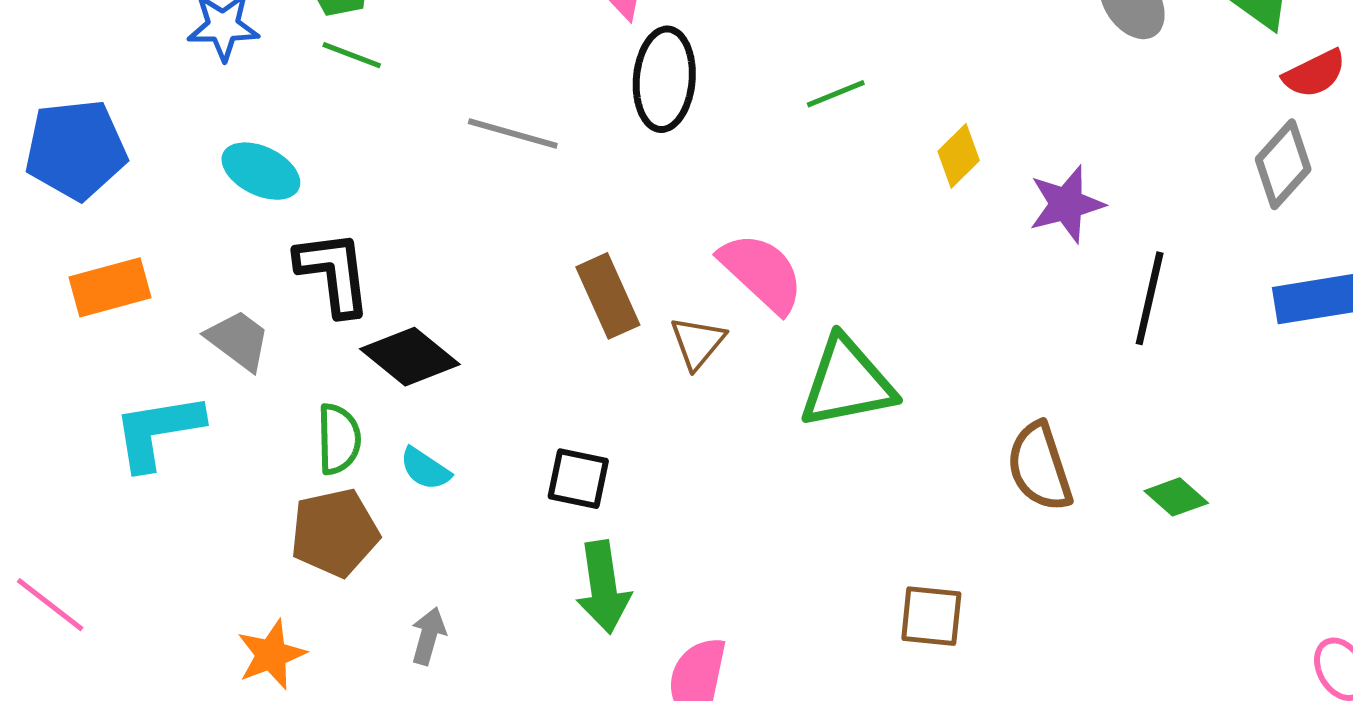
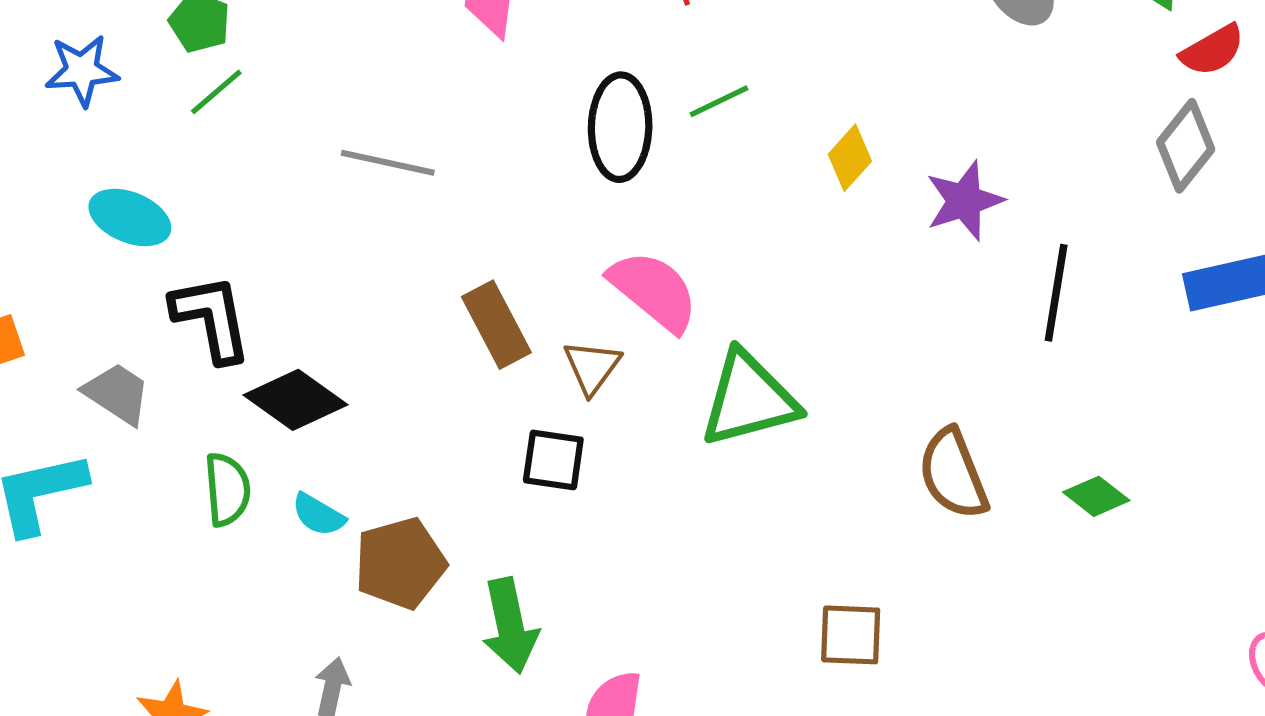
green line: (352, 55) -> (216, 92), turned -58
black ellipse: (664, 79) -> (620, 127), moved
black square: (578, 479) -> (553, 460), moved
brown pentagon: (335, 533) -> (400, 563), moved

